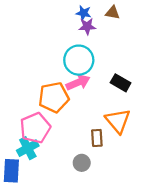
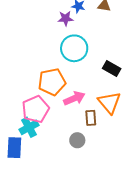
purple star: (87, 26) -> (66, 18), moved
pink arrow: (78, 82) -> (74, 98), moved

